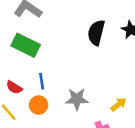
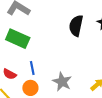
gray star: (77, 99) -> (62, 82), turned 30

